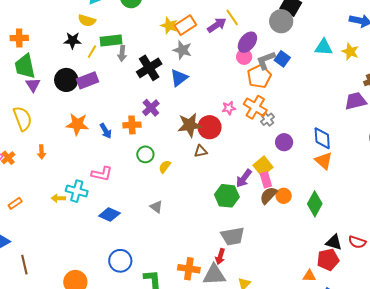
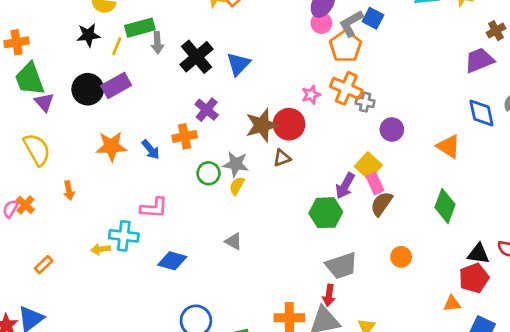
gray star: (182, 50) -> (236, 164), moved
gray cross: (267, 119) -> (365, 102), turned -32
blue diamond: (322, 138) -> (481, 113), moved
orange circle: (284, 196) -> (401, 257), moved

